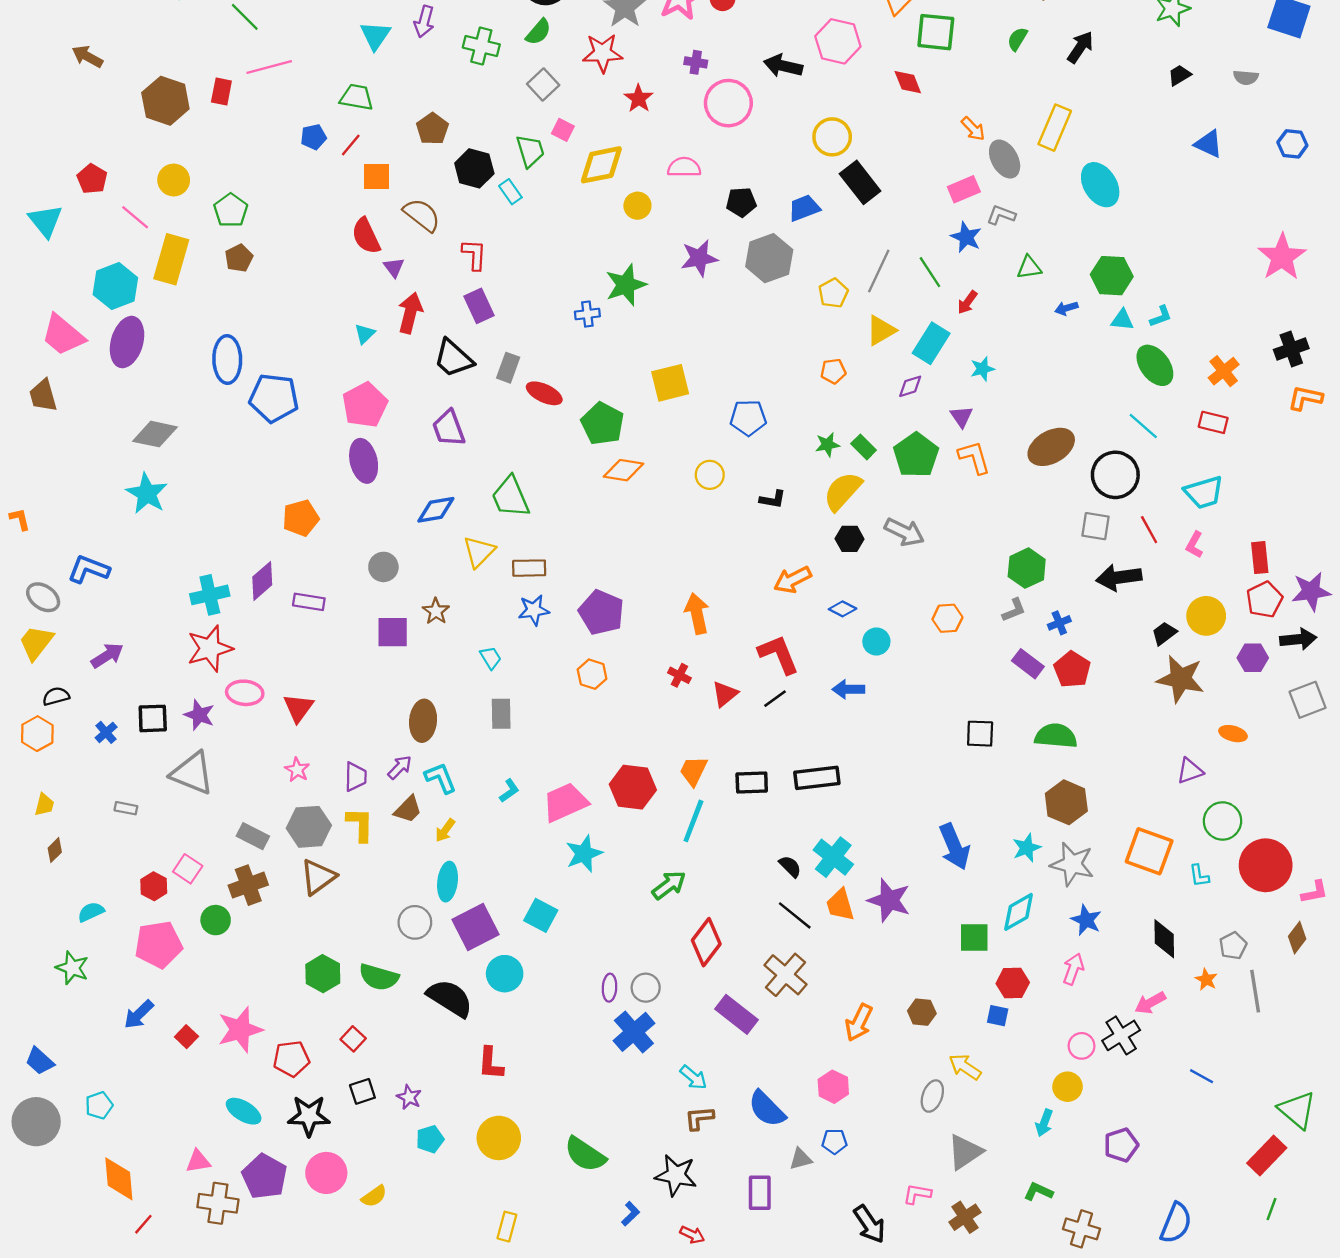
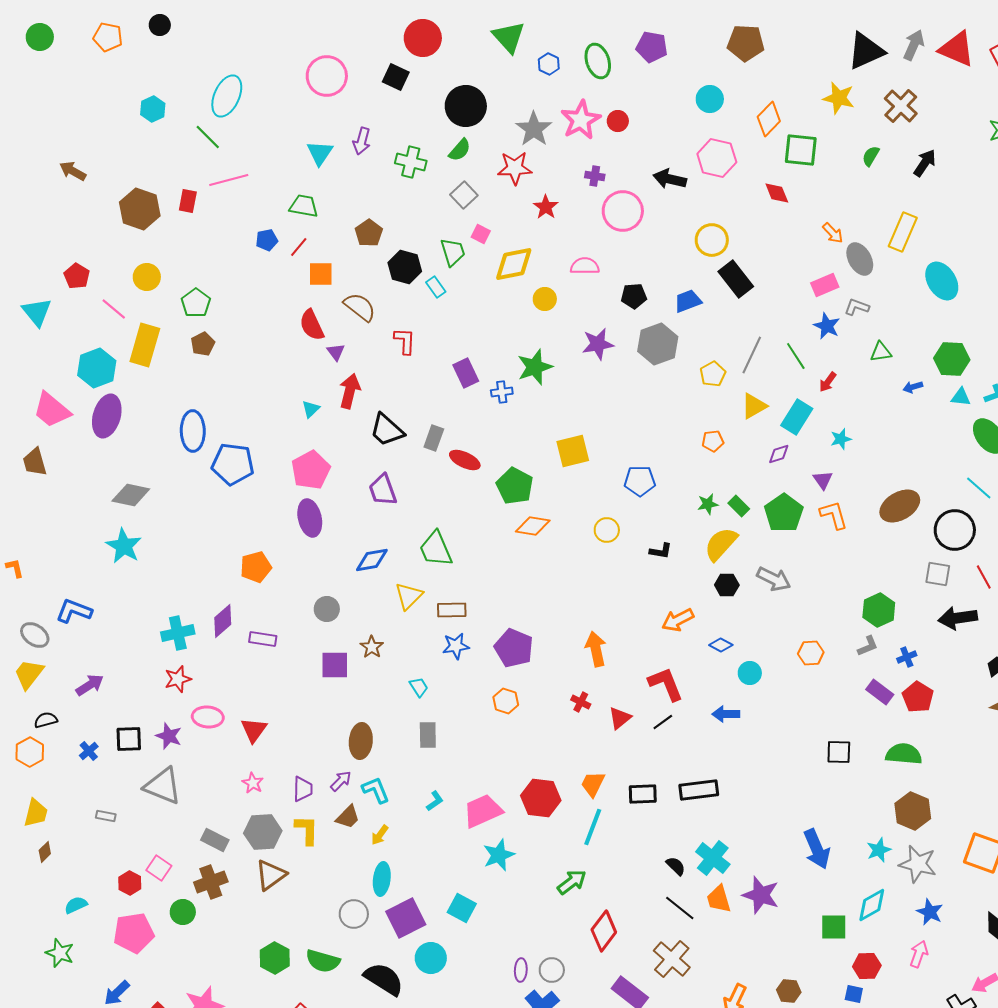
purple rectangle: (479, 306) -> (466, 373), moved
red star: (210, 649) -> (178, 679), size x0.7
yellow trapezoid: (44, 805) -> (36, 813), size x1.4

